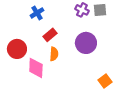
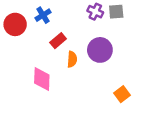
red circle: (17, 49) -> (15, 24), moved
orange semicircle: (54, 54) -> (72, 59), moved

